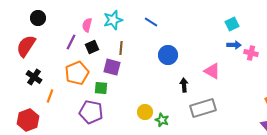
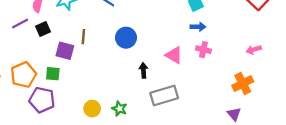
purple line: (71, 42) -> (20, 23), turned 35
brown line: (121, 48) -> (83, 37), moved
pink cross: (251, 53) -> (203, 50), moved
orange pentagon: (77, 73) -> (23, 75), moved
yellow circle: (145, 112) -> (92, 109), moved

